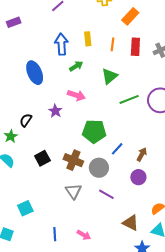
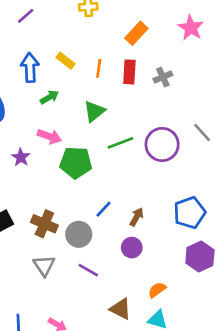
orange rectangle: (130, 16) -> (136, 33), moved
yellow rectangle: (88, 39) -> (66, 61), turned -48
green pentagon: (94, 131) -> (76, 163), moved

